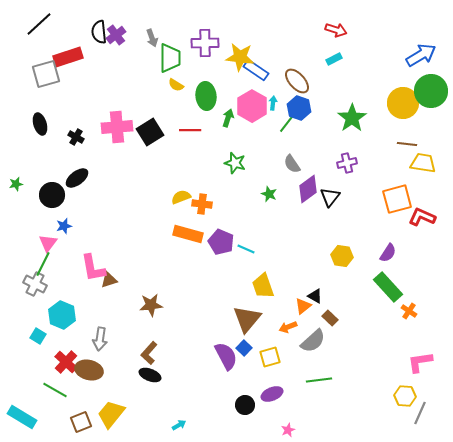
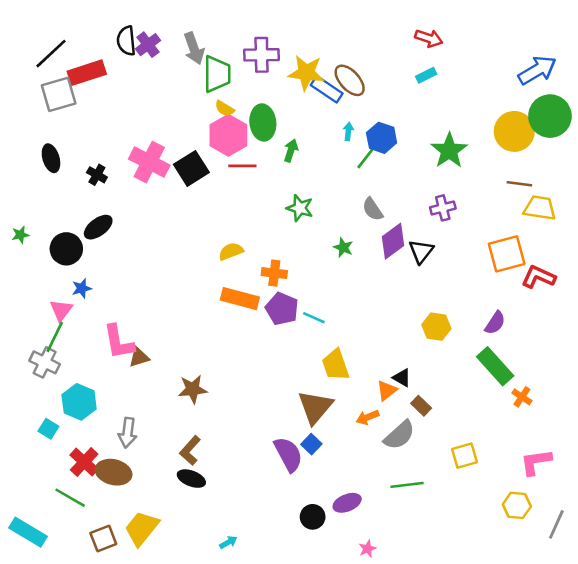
black line: (39, 24) -> (51, 54), moved
gray arrow: (152, 38) -> (194, 48), size x1.4
brown ellipse: (297, 81) -> (350, 80), moved
pink hexagon: (252, 106) -> (228, 135), moved
pink cross: (117, 127) -> (149, 162), turned 32
orange cross: (202, 204) -> (274, 273), moved
yellow square: (270, 357) -> (464, 456), moved
gray line: (420, 413) -> (556, 524), moved

